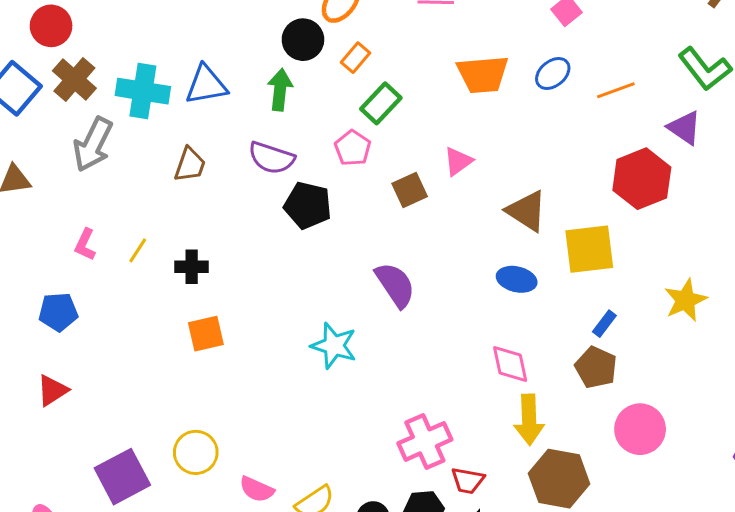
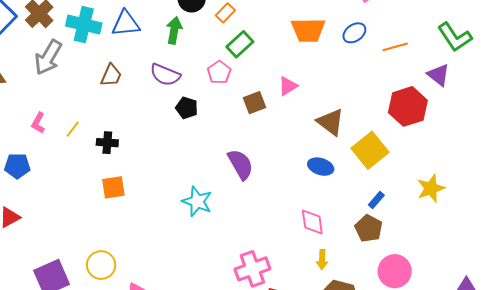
black pentagon: (308, 205) -> (187, 108), size x0.7
yellow square: (589, 249) -> (370, 150), turned -36
yellow arrow: (529, 420) -> (322, 260), size x0.6

